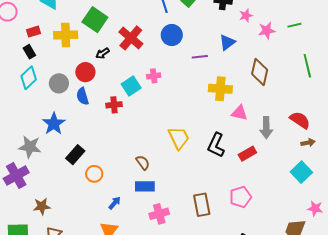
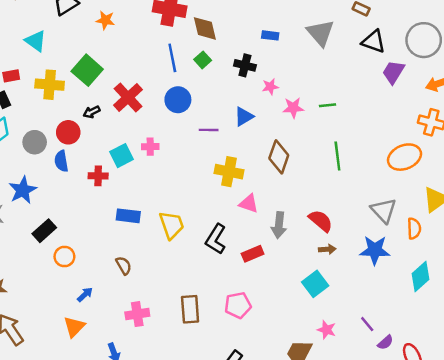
brown semicircle: (143, 163) -> (124, 266), moved
blue rectangle: (145, 186) -> (128, 216), moved

